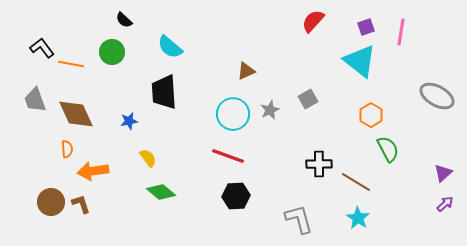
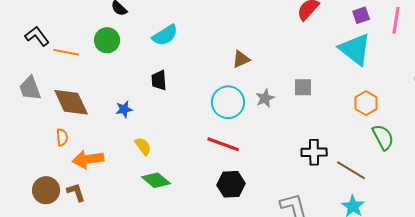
cyan semicircle: (170, 47) -> (165, 35), turned -72
black trapezoid: (164, 92) -> (159, 80), size x0.6
gray square: (308, 99) -> (303, 87), turned 30

